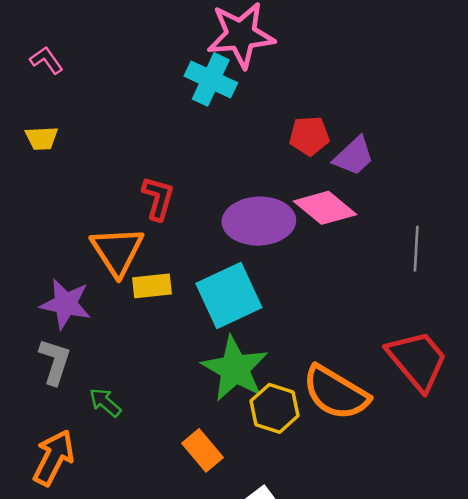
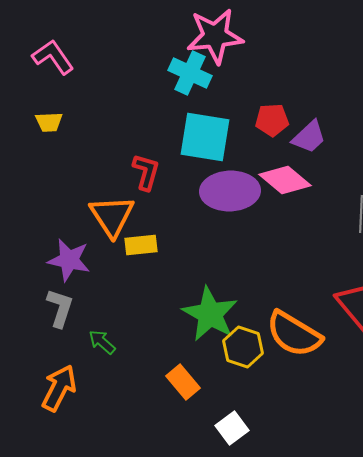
pink L-shape: (46, 60) -> (53, 57), size x1.5
cyan square: (229, 295) -> (205, 137), moved, turned 34

